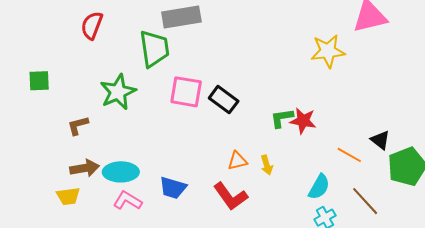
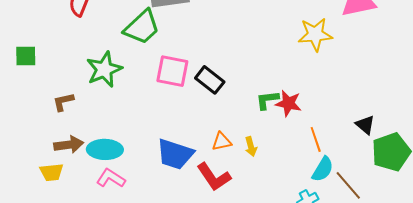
green trapezoid: (154, 49) -> (142, 27), turned 54
orange line: (349, 155) -> (316, 139), moved, turned 40
cyan semicircle: (319, 187) -> (323, 169), moved
blue trapezoid: (173, 188) -> (175, 154), moved, size x1.4

